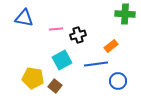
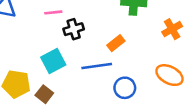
pink line: (56, 29) -> (53, 12), moved

